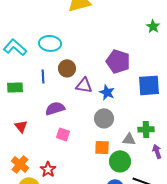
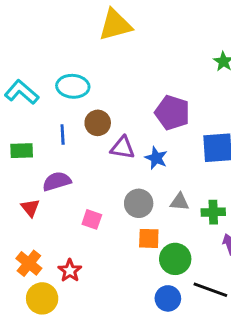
purple semicircle: (55, 108) -> (57, 181), moved
gray circle: (104, 118) -> (139, 203), moved
gray triangle: (129, 139) -> (180, 202), moved

